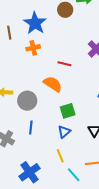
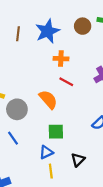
orange cross: (33, 48) -> (61, 59), moved
blue line: (31, 127) -> (13, 138), turned -56
yellow line: (60, 156) -> (51, 171), moved

